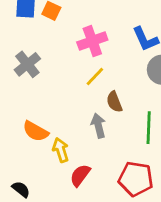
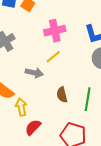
brown semicircle: (114, 102) -> (62, 95), moved
gray arrow: (98, 126) -> (34, 73), moved, turned 108

